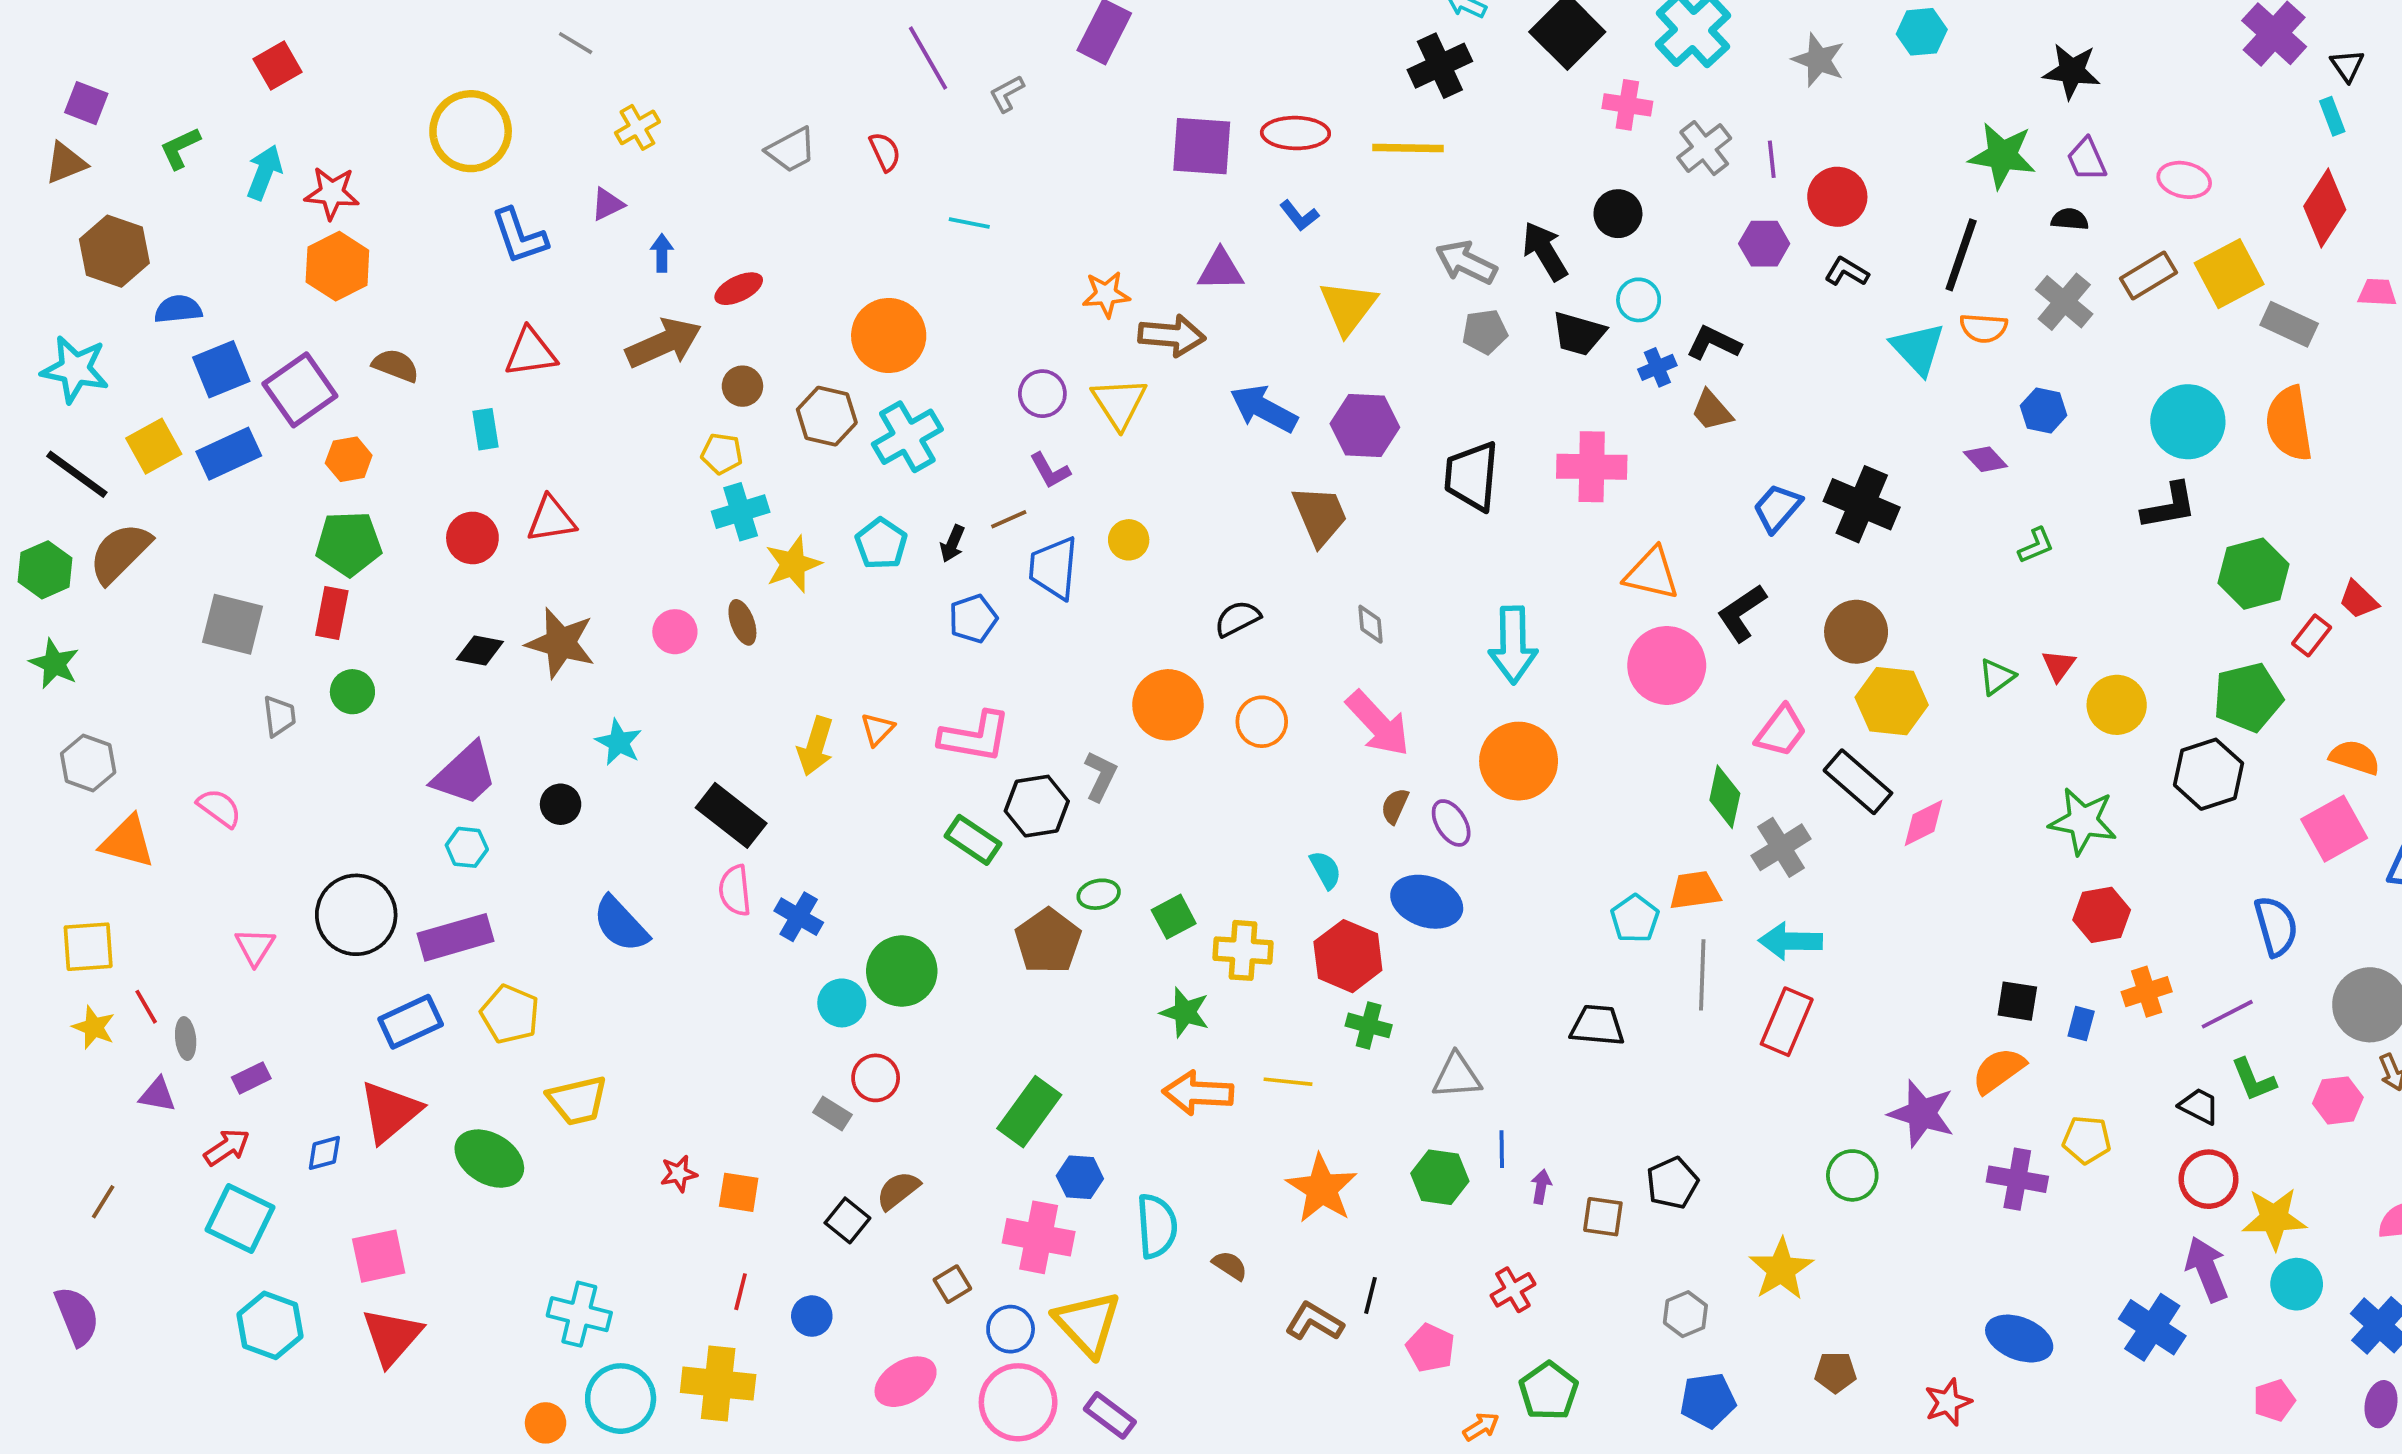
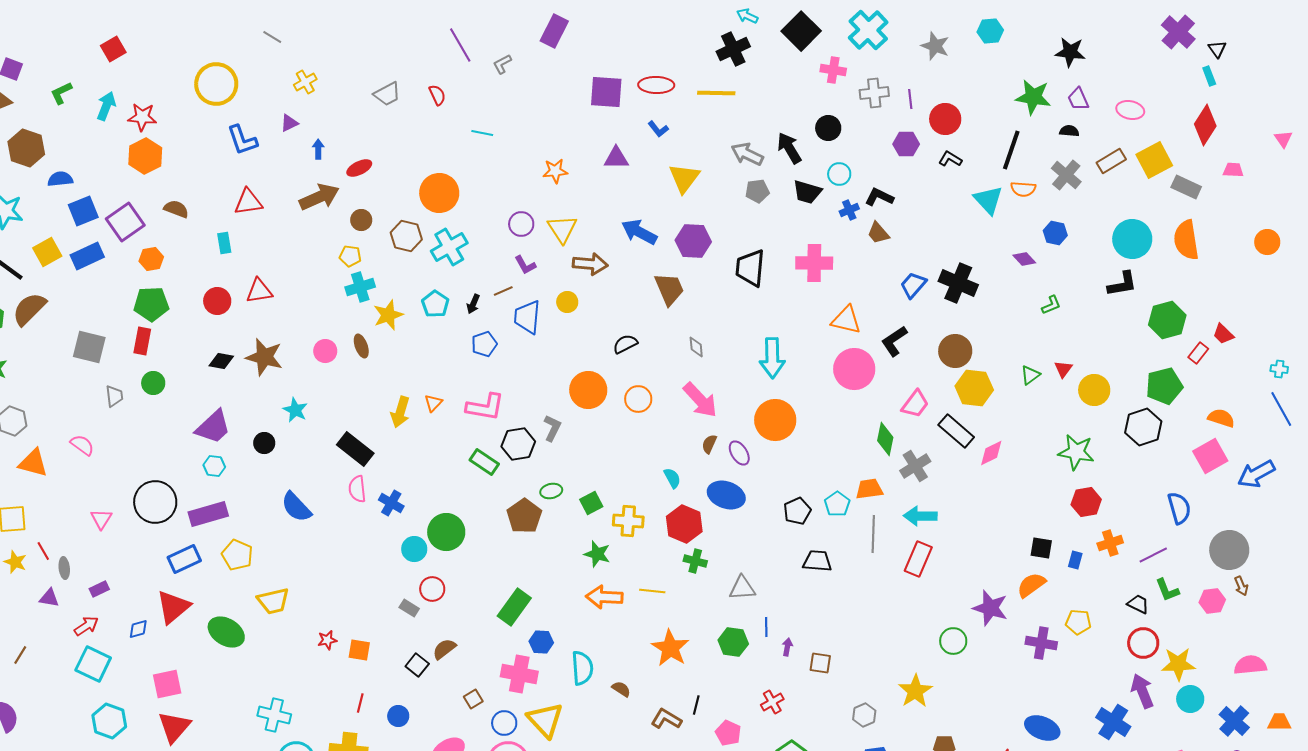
gray cross: (1704, 148) -> (874, 93), turned 32
brown arrow: (1172, 336) -> (590, 264), moved
black pentagon: (1672, 1183) -> (797, 511), moved

